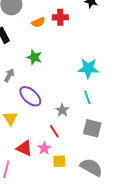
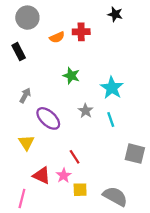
green star: (34, 57) -> (71, 76), moved
cyan star: (88, 68) -> (112, 88), turned 30
gray star: (62, 110) -> (86, 111), moved
gray square: (92, 128) -> (135, 154), moved

